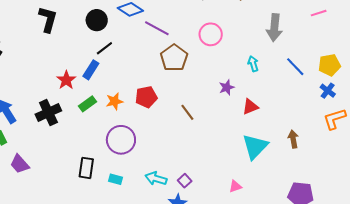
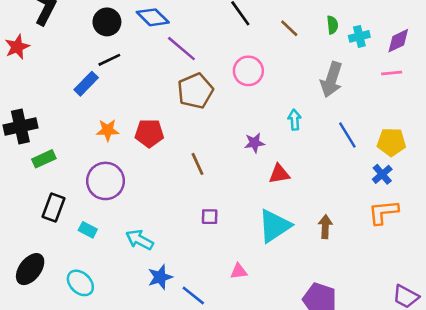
red star: (66, 80) -> (17, 47), moved
green rectangle: (88, 104) -> (44, 159), moved
purple square: (185, 181) -> (210, 217), moved, turned 32

